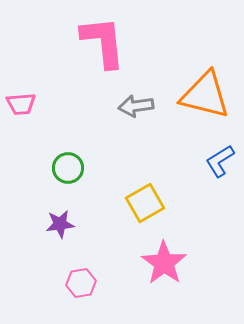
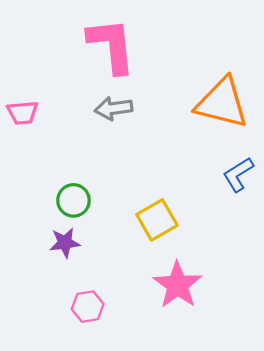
gray arrow: (136, 106) -> (114, 108), moved
green circle: (68, 168) -> (73, 200), moved

